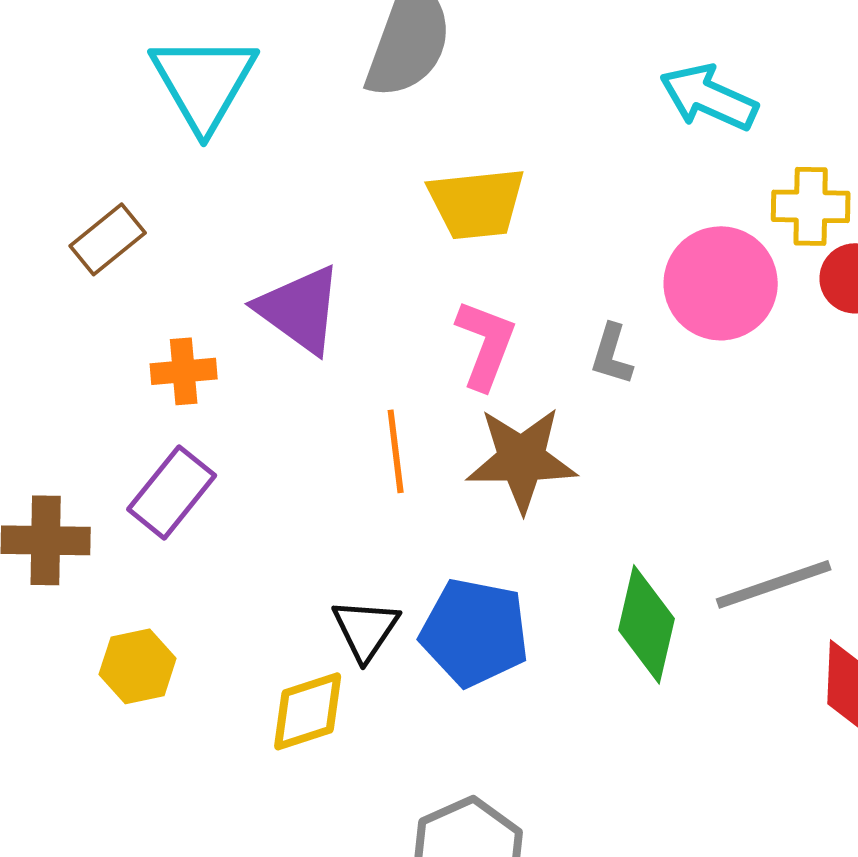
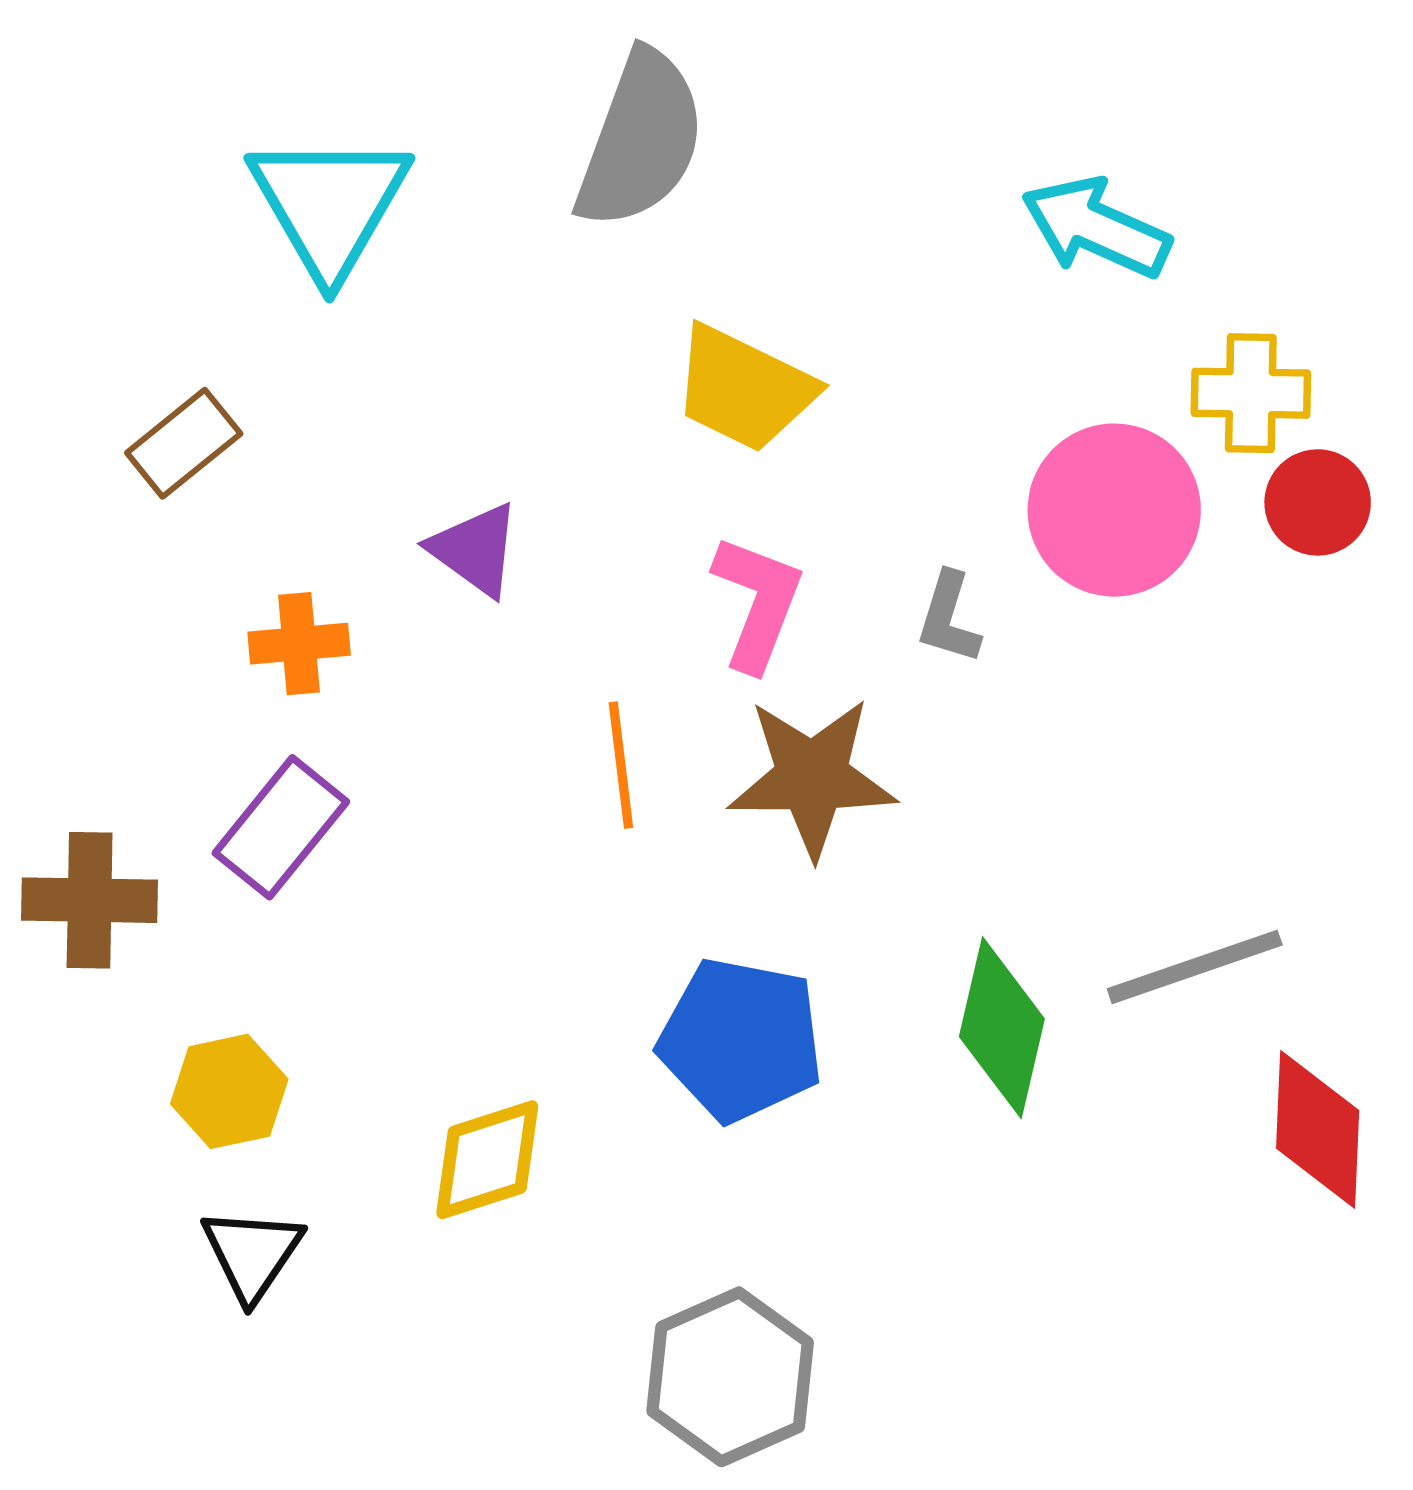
yellow trapezoid: (477, 203) -> (744, 389), turned 32
purple triangle: (300, 309) -> (475, 550), size x0.7
black triangle: (366, 629) -> (252, 1254), moved

